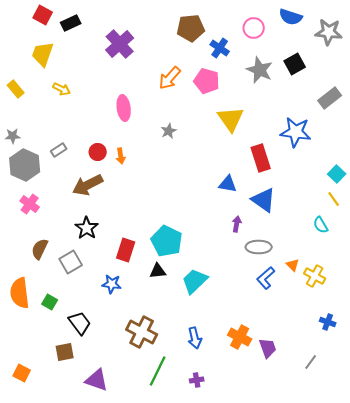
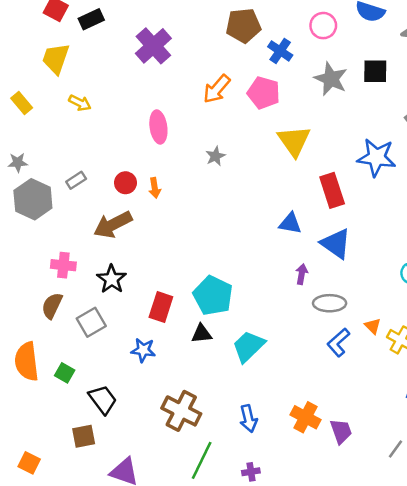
black square: (295, 64) -> (375, 71), turned 30
pink cross: (30, 204) -> (63, 265), moved, turned -30

